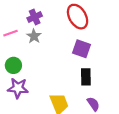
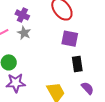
purple cross: (35, 17) -> (22, 15), turned -32

